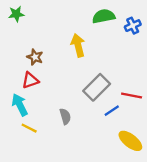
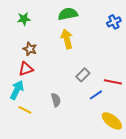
green star: (16, 14) -> (24, 19), moved
green semicircle: (104, 16) -> (68, 14), moved
gray rectangle: (97, 87) -> (83, 75), size x0.6
cyan arrow: (20, 105) -> (17, 90), turned 54

